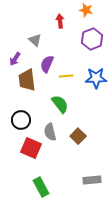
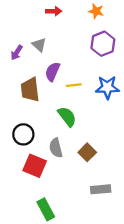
red arrow: (60, 21) -> (54, 11), moved, turned 96
purple arrow: (15, 59) -> (17, 53), moved
gray rectangle: (92, 180) -> (101, 189), moved

